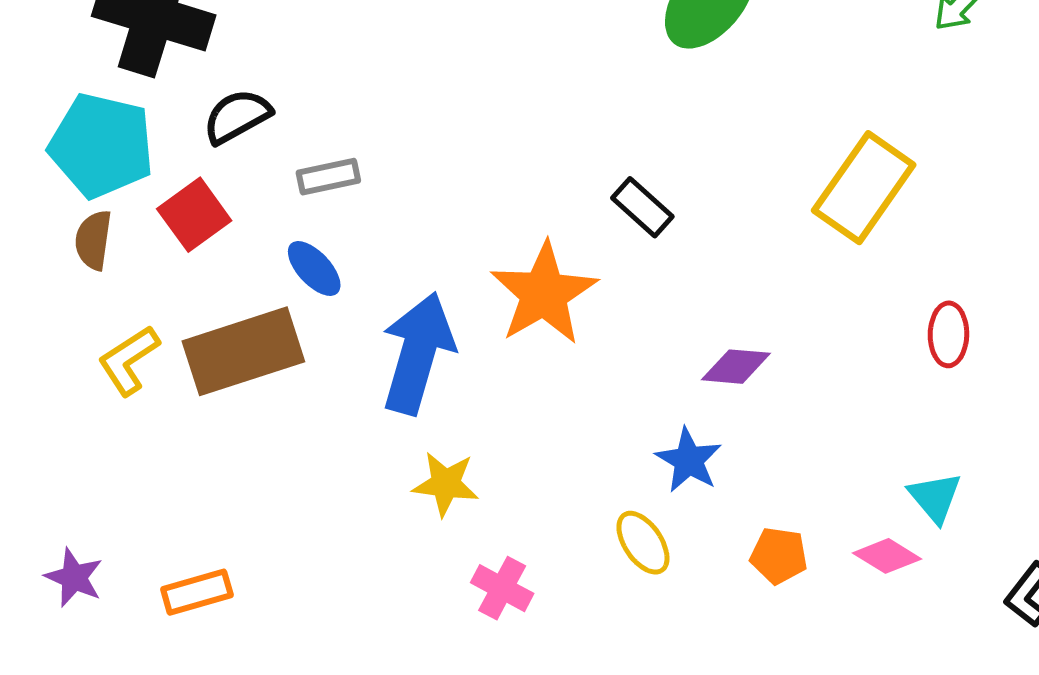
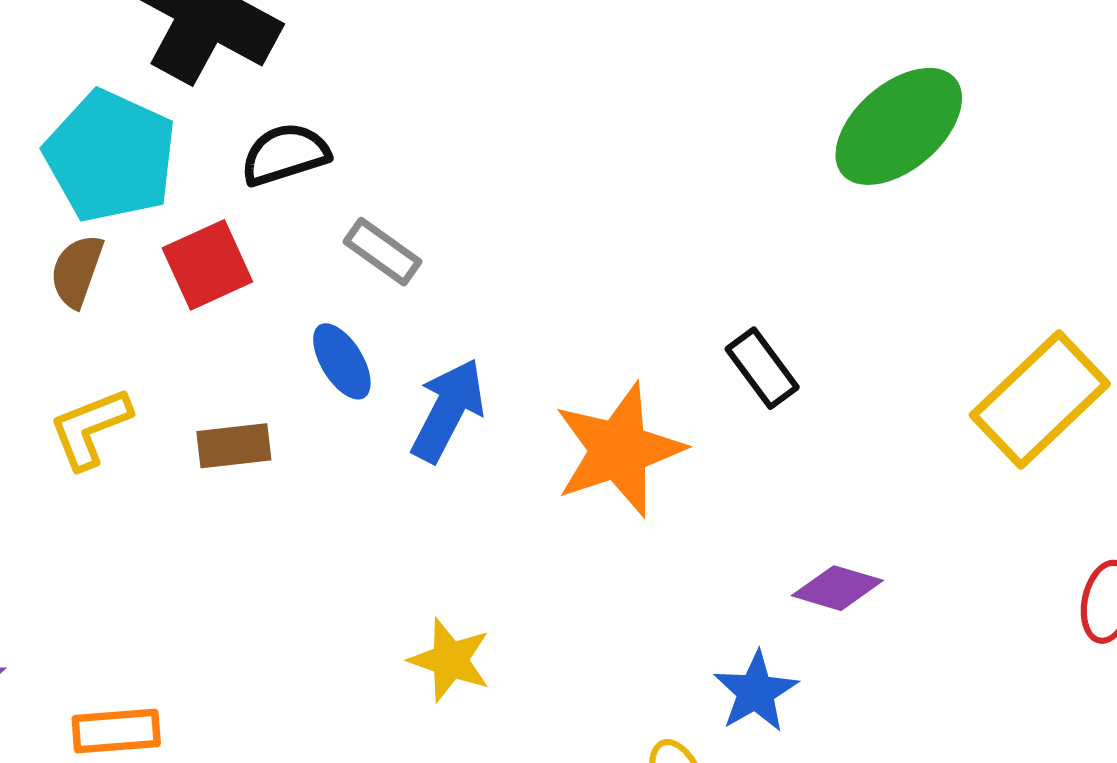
gray rectangle: (328, 177) -> (383, 252), turned 36
brown rectangle: (243, 351) -> (234, 446), size x0.5
blue arrow: (418, 353) -> (448, 410), moved, size x0.7

